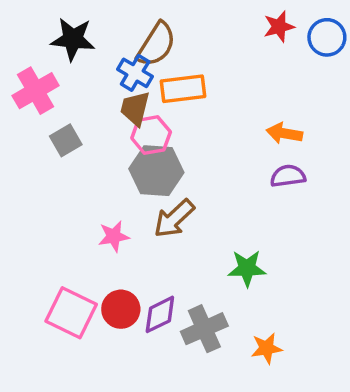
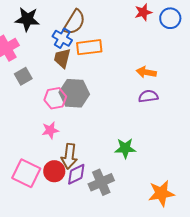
pink hexagon: (151, 135) -> (55, 98), moved
brown arrow: (174, 219) -> (69, 156), moved, turned -40
orange star: (267, 348) -> (161, 193), moved, size x1.5

